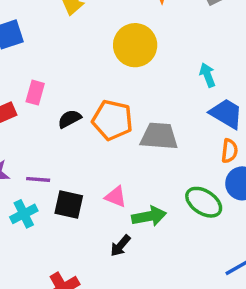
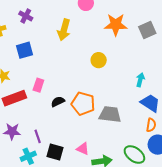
yellow circle: (135, 45) -> (99, 60), size x0.6
cyan arrow: (207, 75) -> (140, 80), turned 32
purple line: (38, 179) -> (38, 136), turned 64

